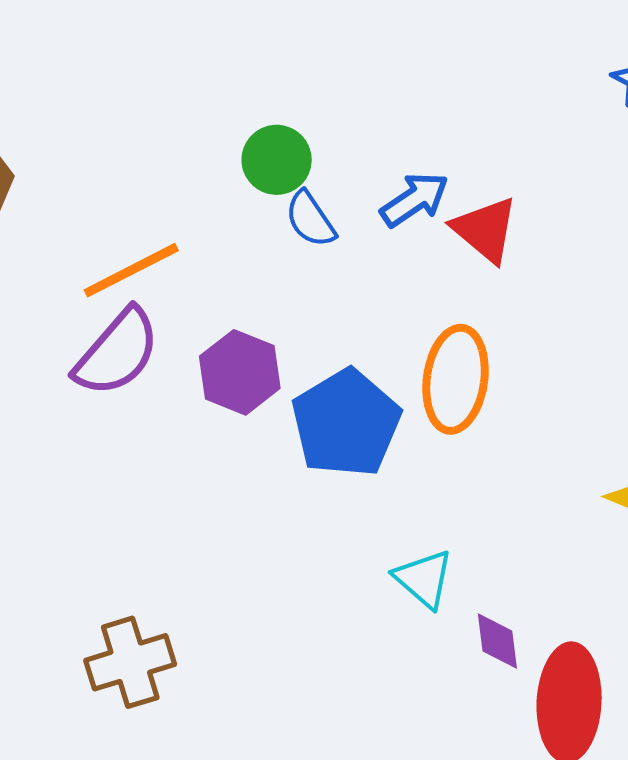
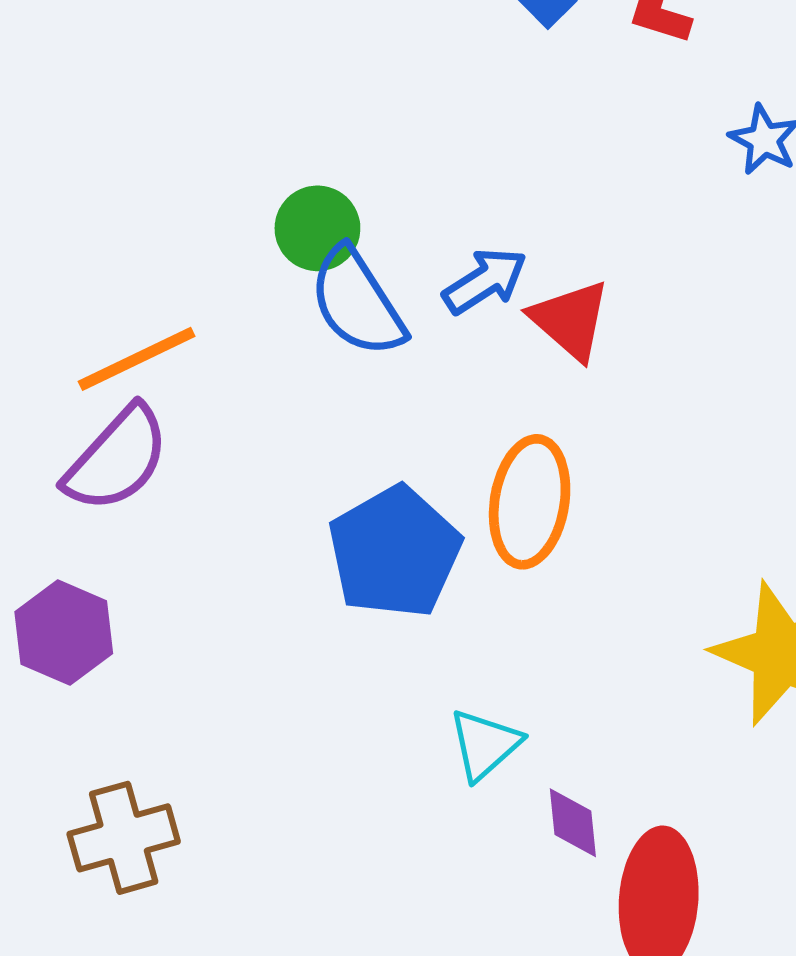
blue semicircle: (310, 219) -> (357, 302), size x1.6
purple hexagon: (240, 372) -> (64, 633), moved
cyan triangle: (424, 579) -> (485, 745), turned 36

